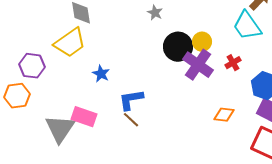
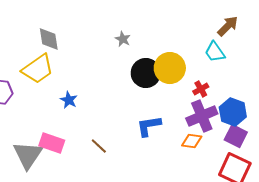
cyan trapezoid: (247, 26) -> (215, 52), size x0.7
yellow circle: (202, 42) -> (170, 68), size x1.6
purple cross: (198, 65) -> (202, 116), moved, turned 32
blue L-shape: (131, 100) -> (149, 126), moved

